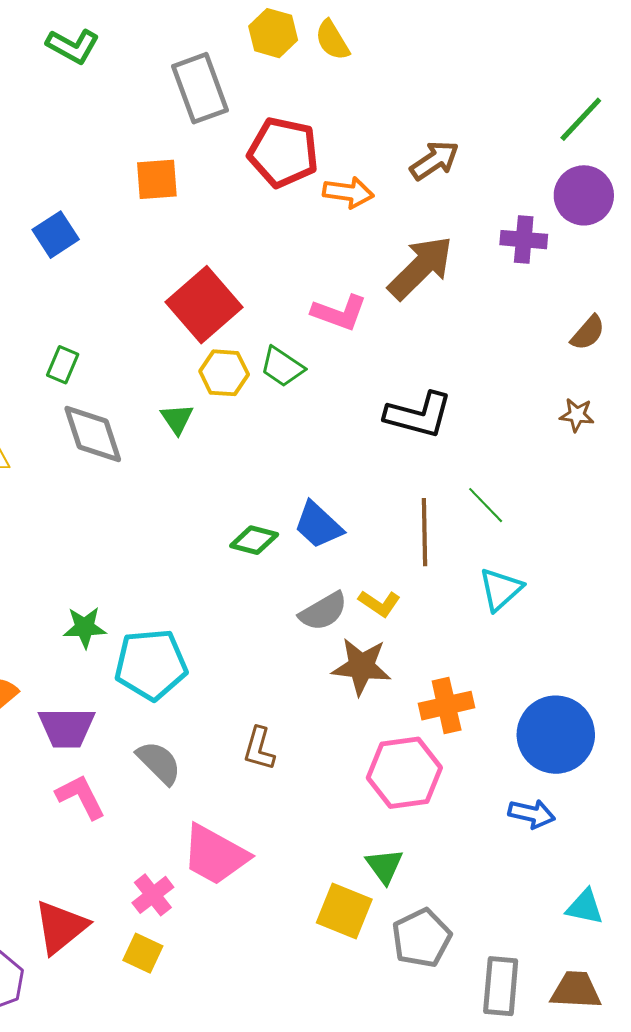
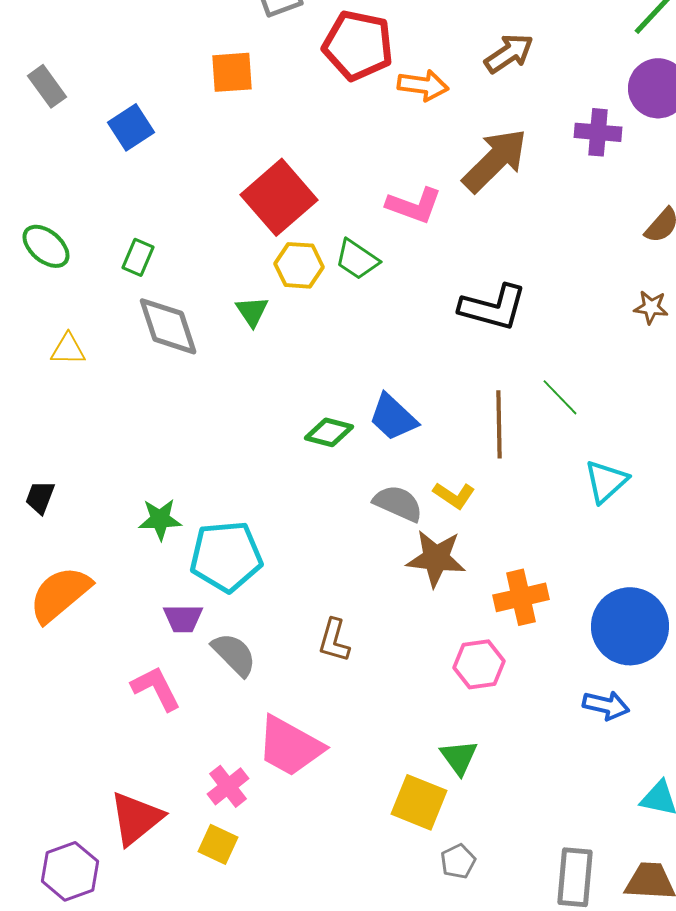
cyan triangle: (501, 589) -> (606, 481), moved
gray semicircle: (323, 611) -> (398, 503), turned -126
purple trapezoid: (67, 728) -> (183, 618), moved, size x0.7
pink hexagon: (404, 773) -> (479, 664), size x0.7
gray pentagon: (421, 938) -> (458, 861), moved, size x0.6

